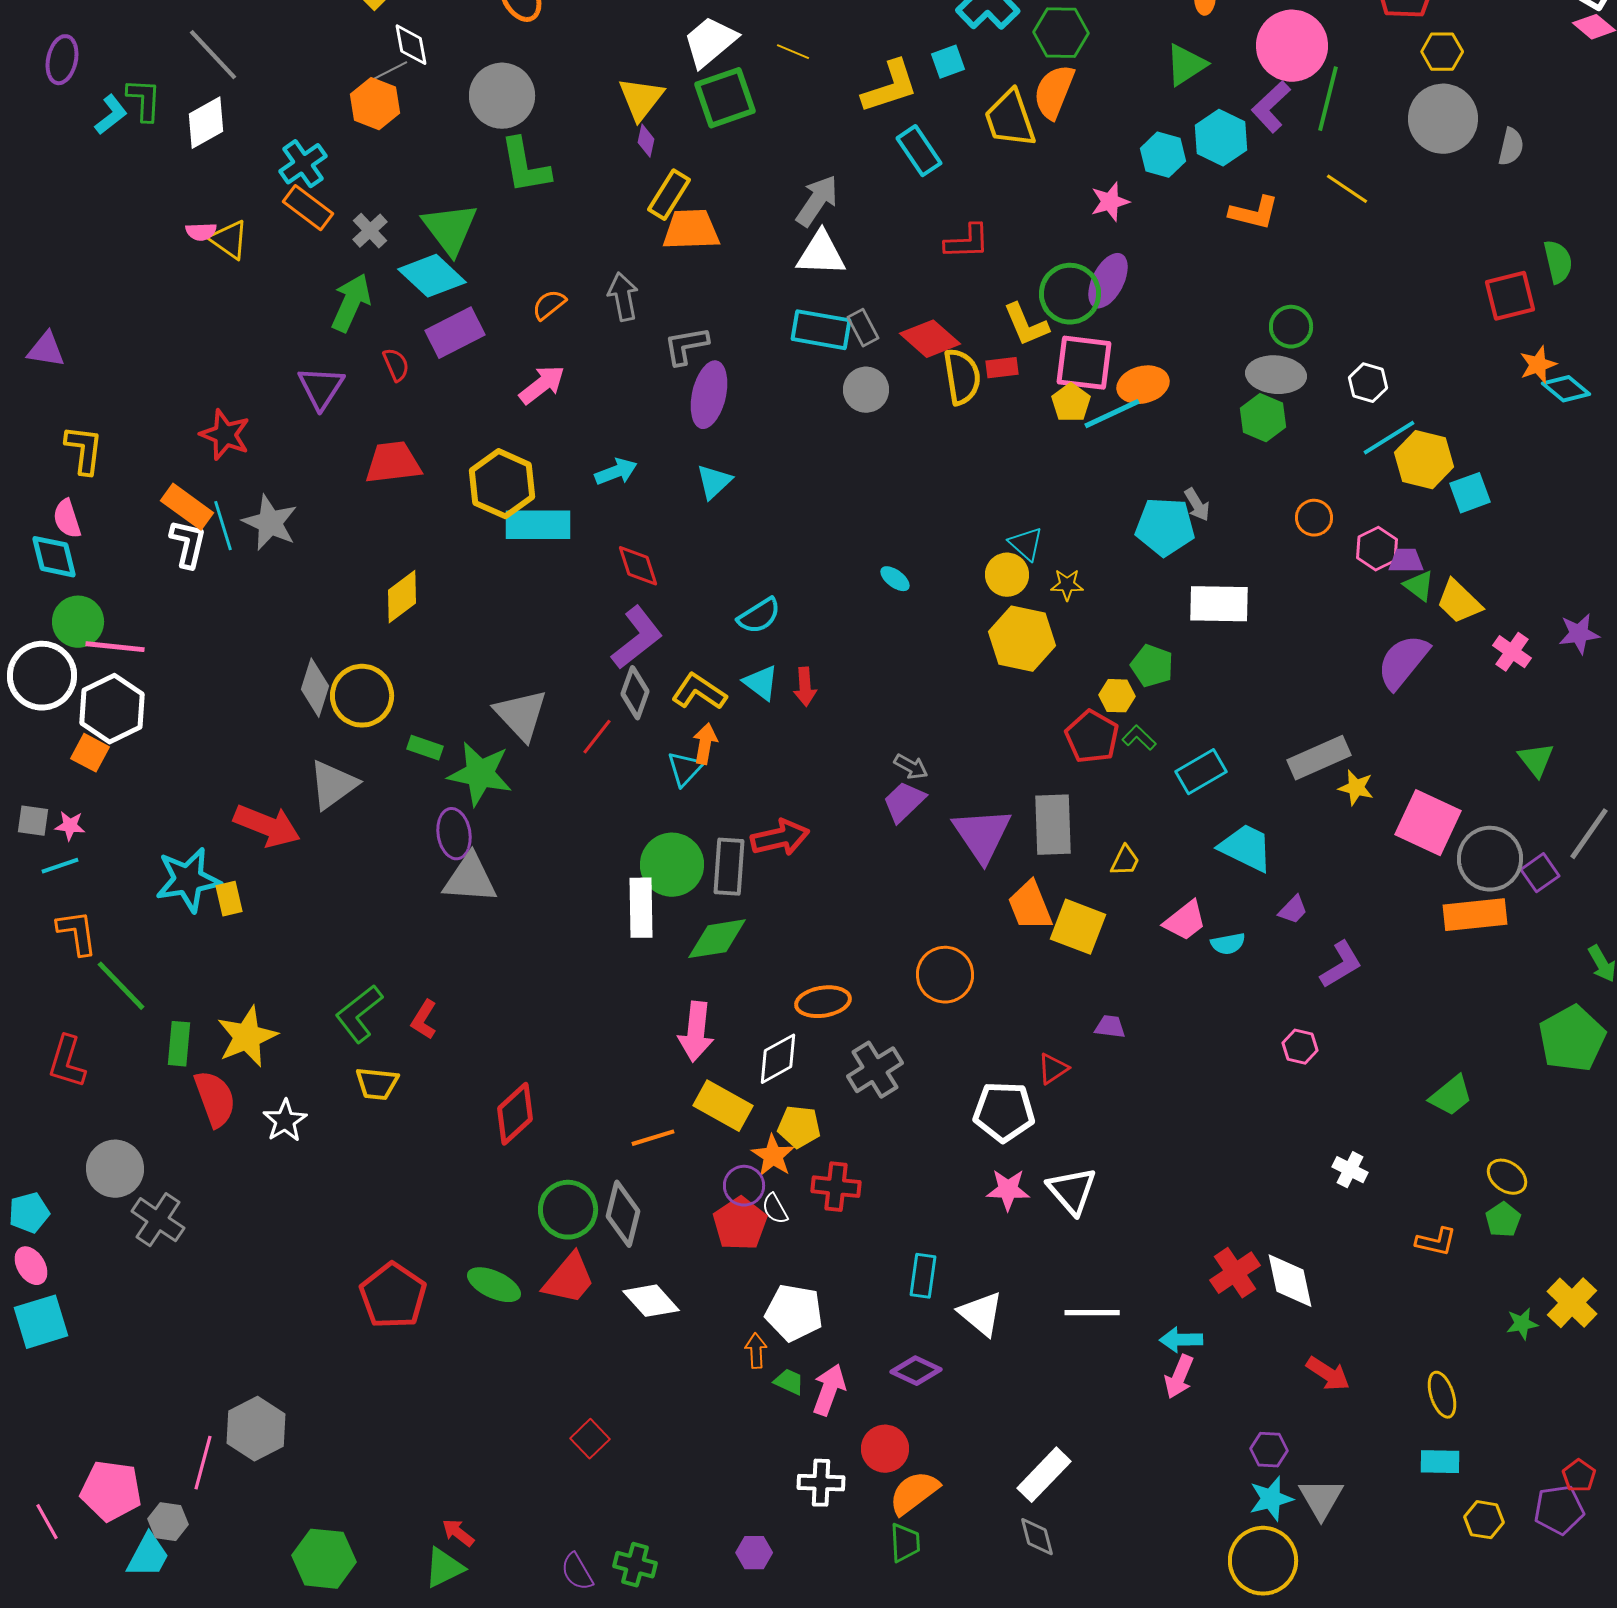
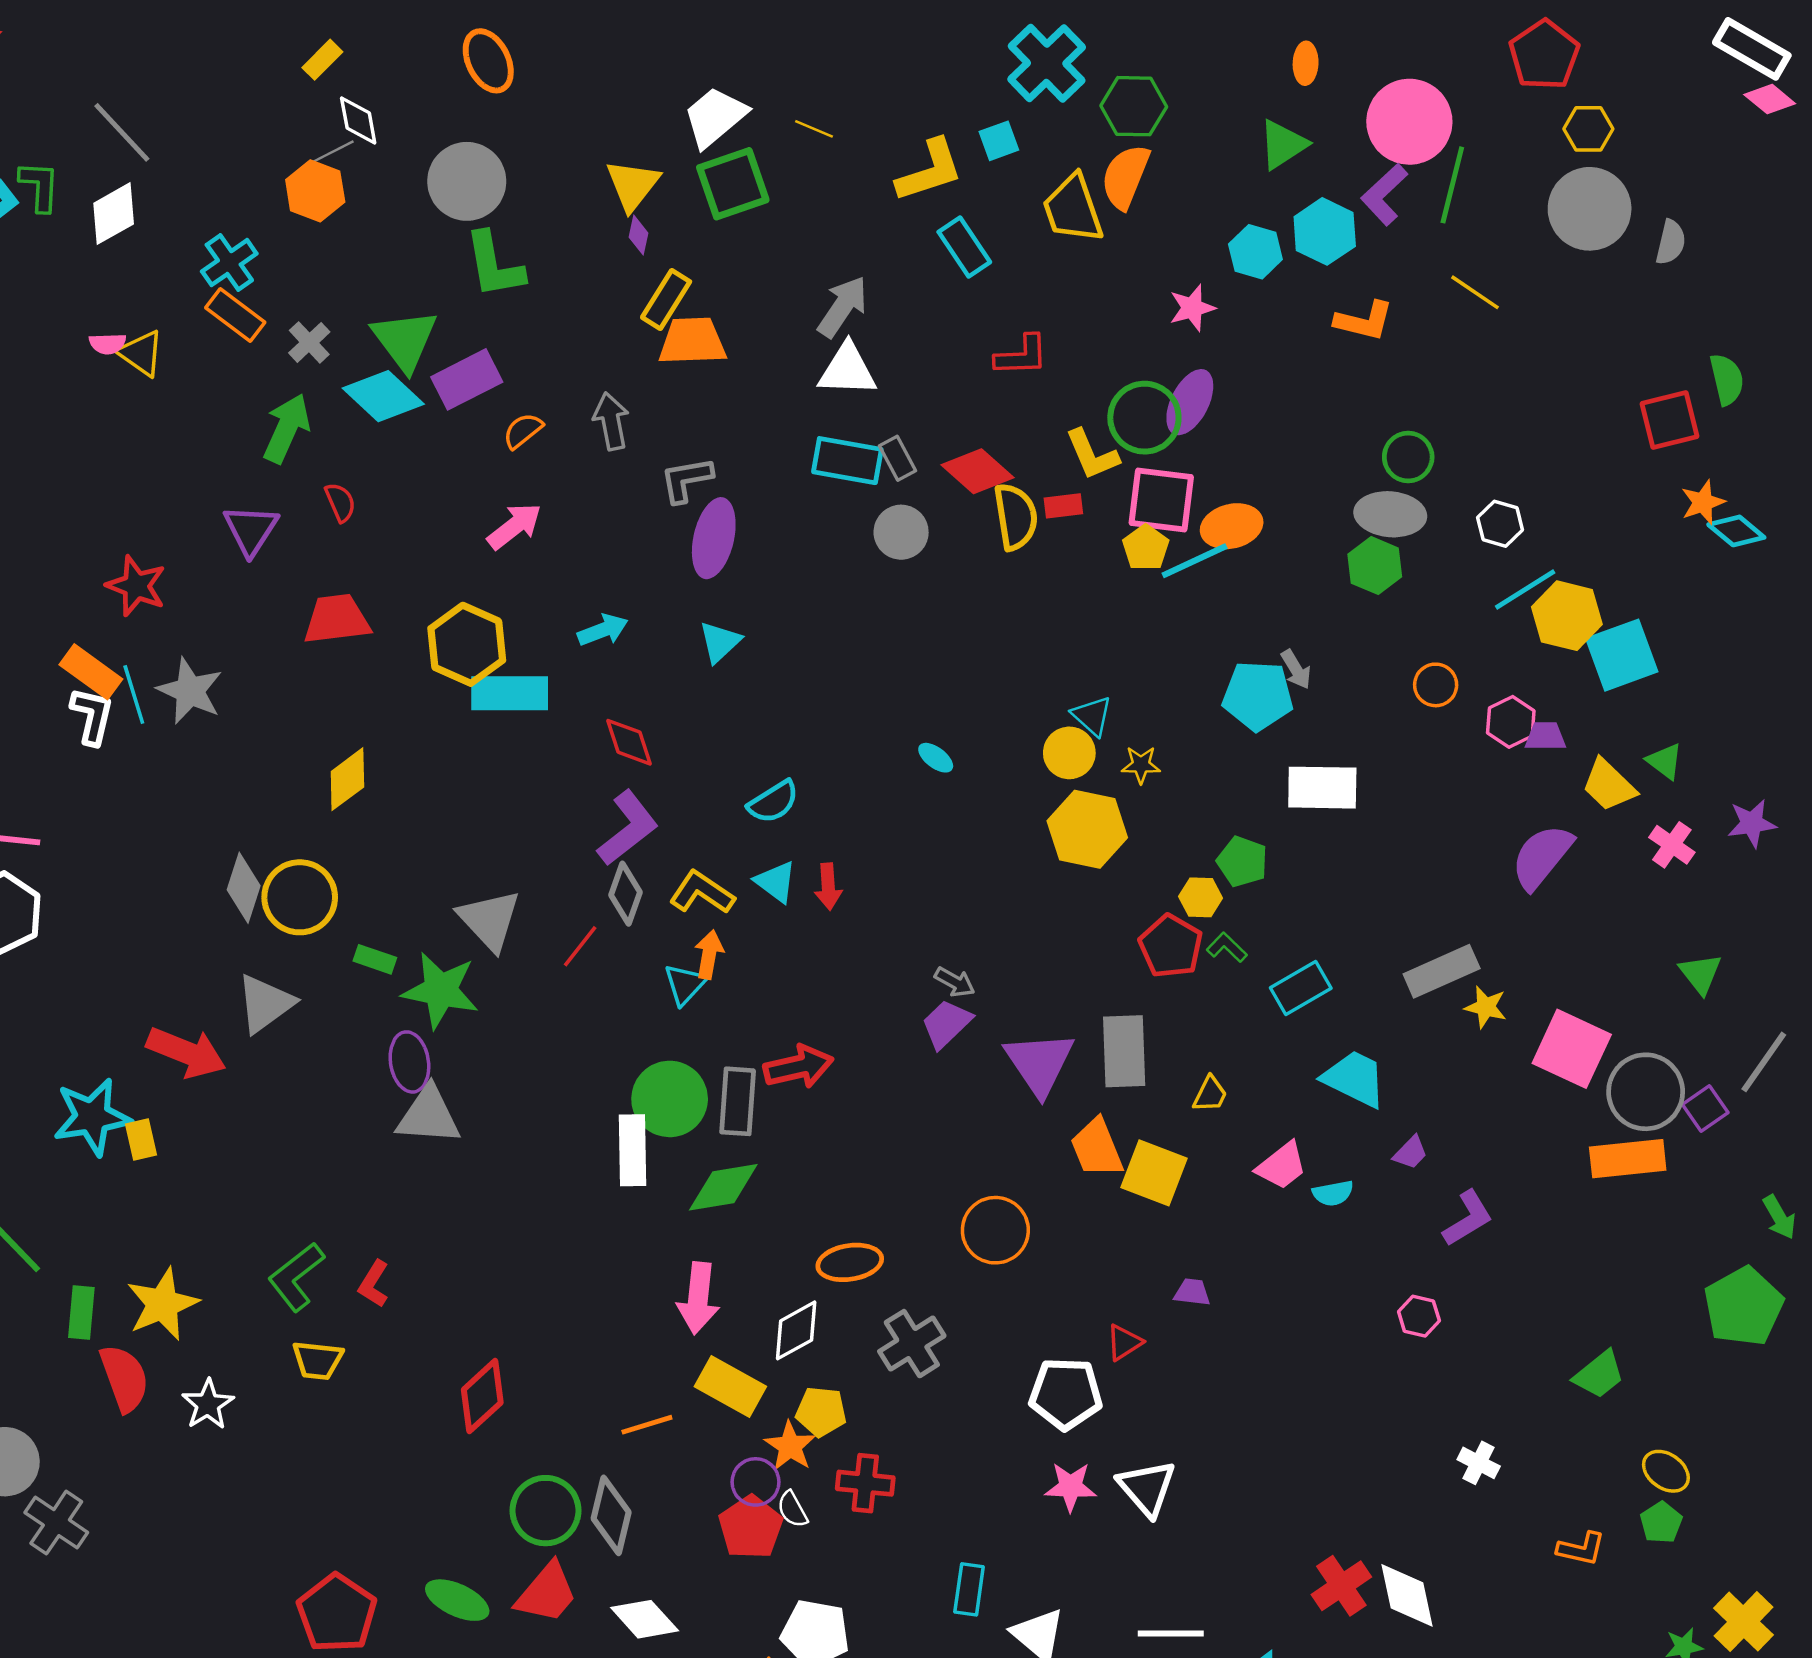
purple rectangle: (455, 333) -> (467, 379), moved
cyan square: (1470, 493) -> (1622, 655), size x1.5
green triangle: (1419, 586) -> (1665, 761), moved

